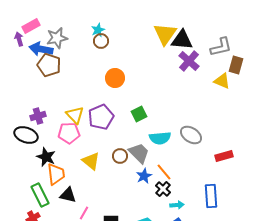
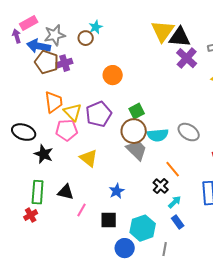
brown circle: (101, 41) -> (86, 38), moved
purple cross: (38, 116) -> (65, 63), moved
brown circle: (120, 156) -> (134, 131), moved, size x1.6
orange line: (164, 172) -> (173, 169), moved
orange trapezoid: (56, 174) -> (54, 102), moved
blue star: (144, 176) -> (117, 191), moved
green rectangle: (40, 195) -> (38, 192), turned 30
cyan arrow: (177, 205) -> (175, 202), turned -40

